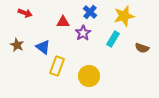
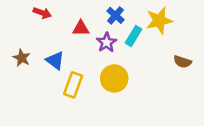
red arrow: (25, 13) -> (42, 13), moved
cyan rectangle: (113, 39) -> (134, 36), moved
yellow circle: (89, 76) -> (114, 78), moved

